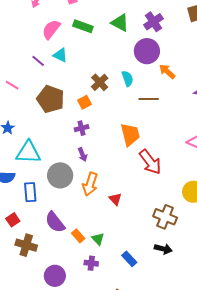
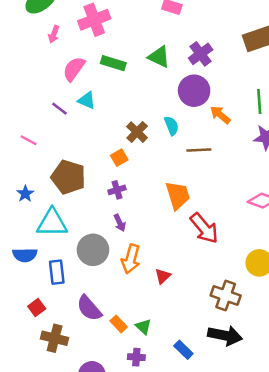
brown pentagon: (51, 99) -> (68, 177), moved
red triangle: (115, 199) -> (163, 276), turned 32
black arrow: (163, 249) -> (225, 335), size x1.5

